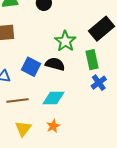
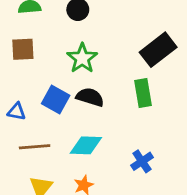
green star: (65, 41) -> (82, 58), moved
blue cross: (99, 83) -> (142, 161), moved

